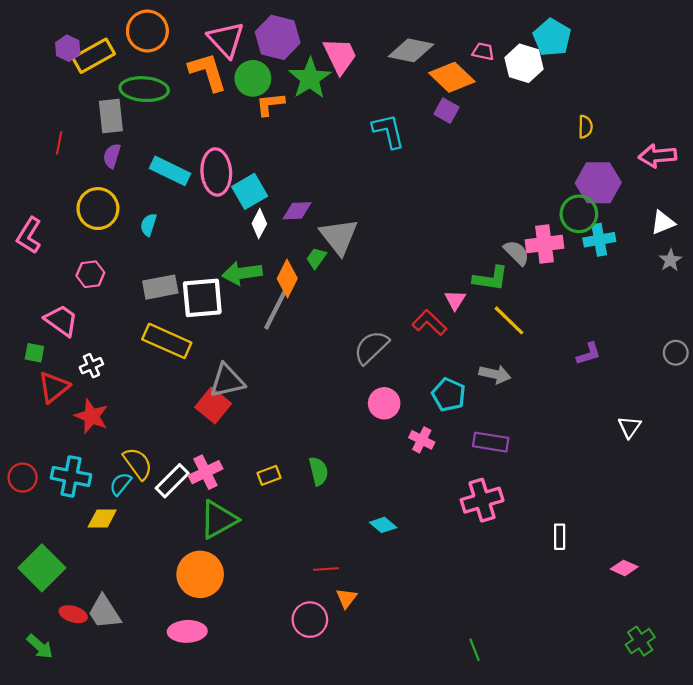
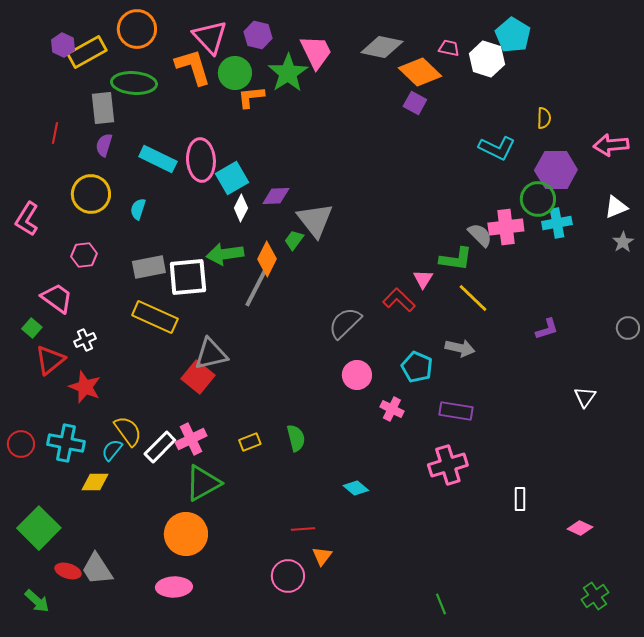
purple hexagon: (278, 37) -> (258, 35), size x0.7
cyan L-shape: (388, 131) -> (497, 148), moved, turned 129
green square: (34, 353) -> (32, 328), turned 30

